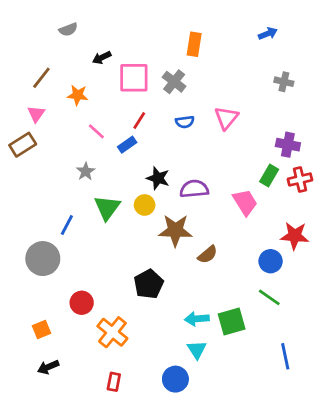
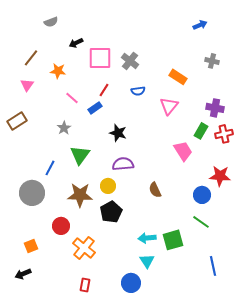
orange rectangle: (194, 44) -> (178, 77), moved, turned -66
pink triangle: (226, 118) -> (169, 106), moved
brown rectangle: (23, 145) -> (17, 121), moved
purple semicircle: (194, 189) -> (123, 164), moved
yellow circle: (145, 205) -> (108, 186), moved
brown star: (175, 230) -> (80, 195), moved
brown semicircle: (208, 255) -> (155, 190), turned 105
black arrow: (48, 367) -> (23, 274), moved

